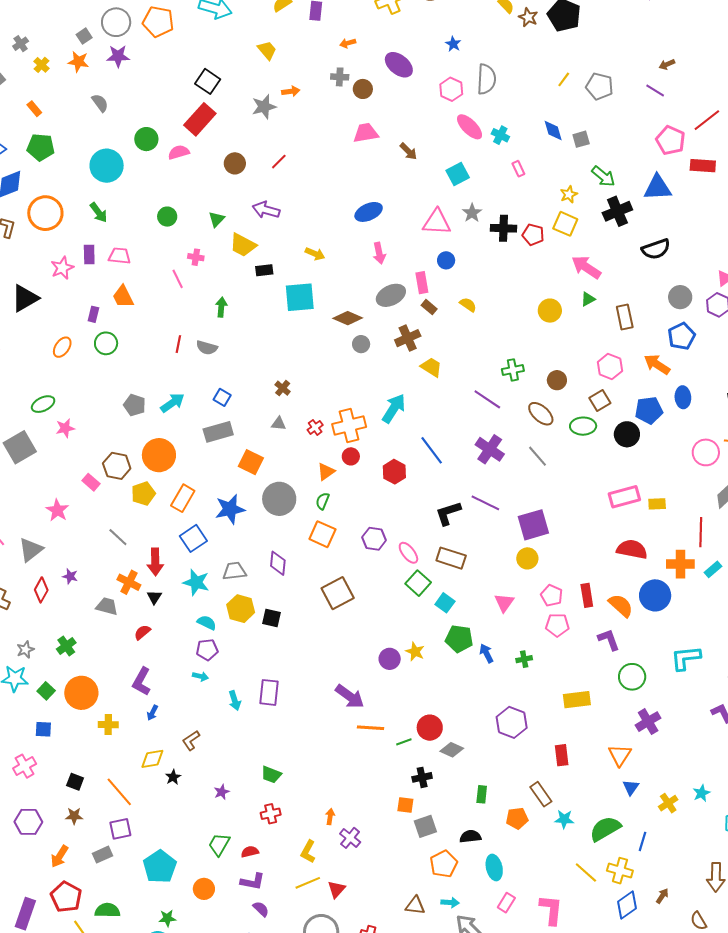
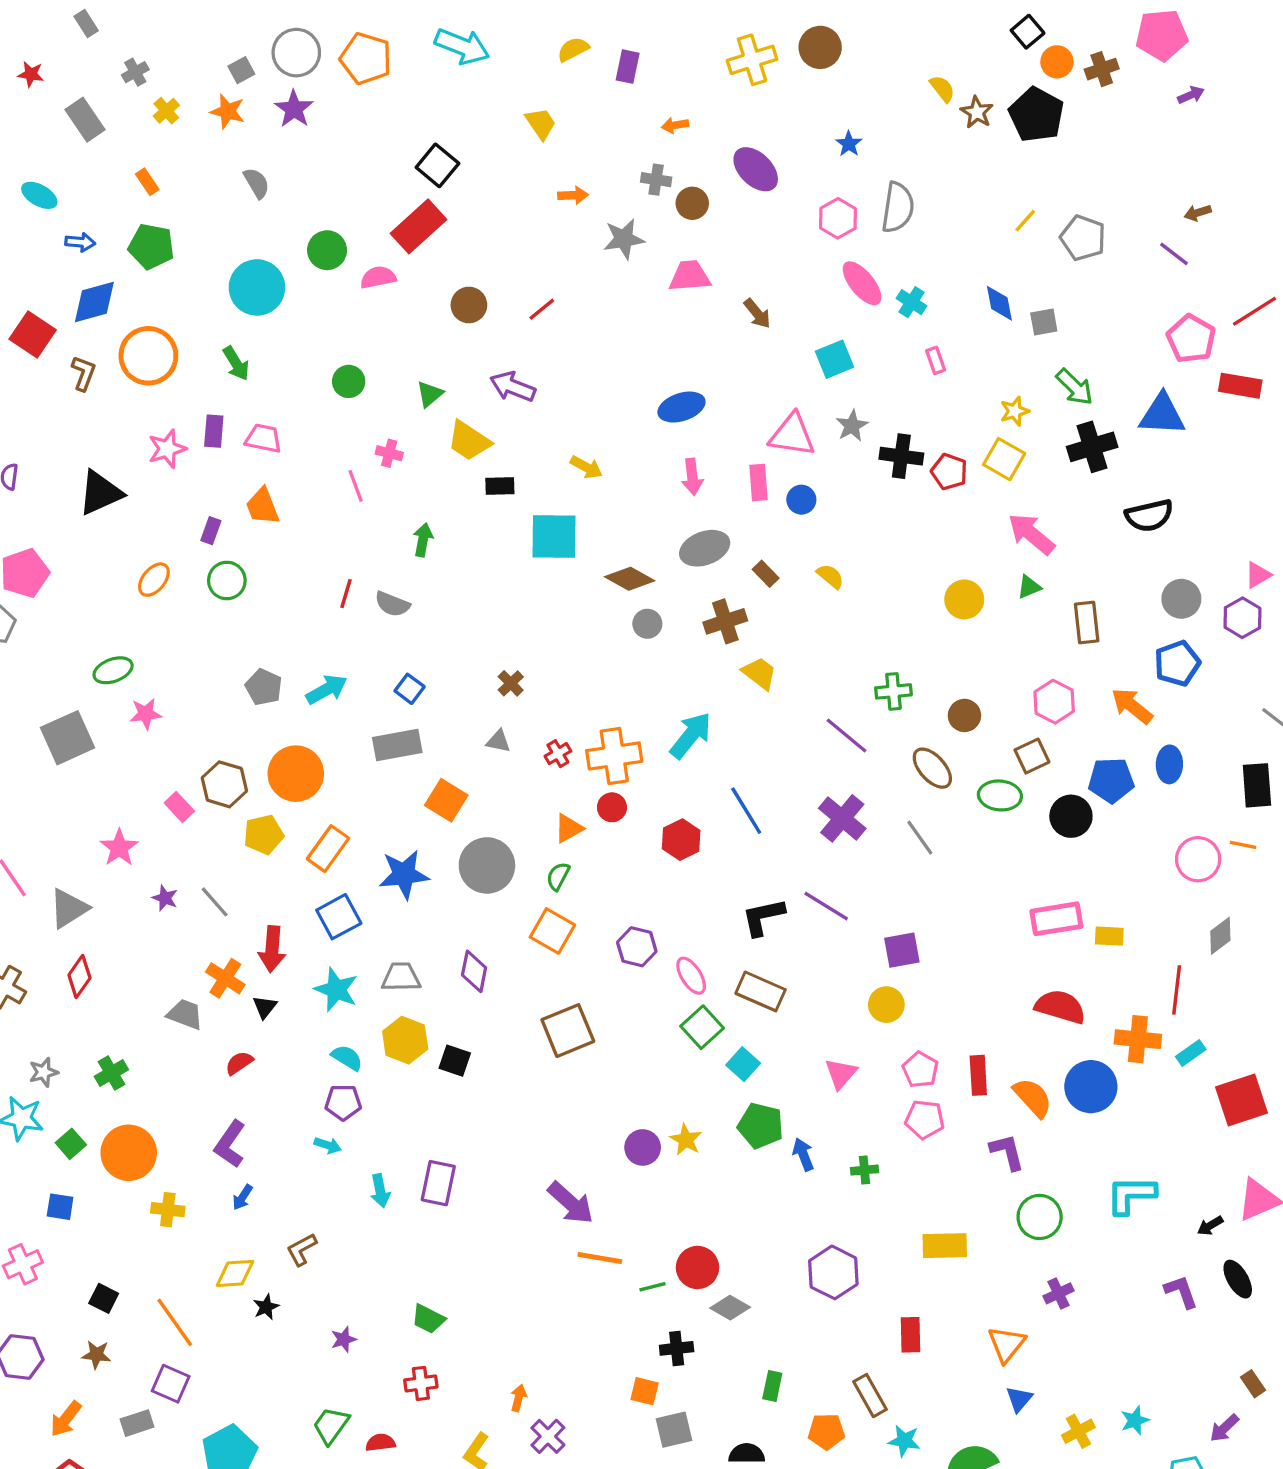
purple star: (118, 56) -> (294, 109), turned 30
gray star: (264, 107) -> (624, 239), moved
pink rectangle: (422, 283) -> (758, 483), moved
purple square: (533, 525) -> (902, 950), size x0.7
purple star: (70, 576) -> (165, 898), moved
purple cross: (648, 722) -> (1059, 1293), size x0.7
purple square: (120, 829) -> (171, 1384), turned 30

